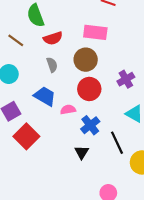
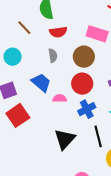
blue cross: (90, 125) -> (87, 109), moved
black triangle: (82, 152) -> (65, 139), size x1.6

